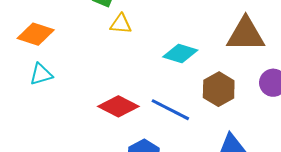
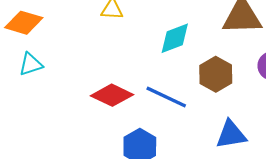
cyan diamond: (180, 54) -> (175, 38), turned -36

